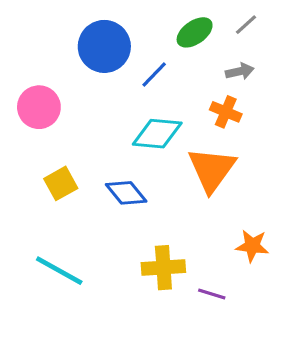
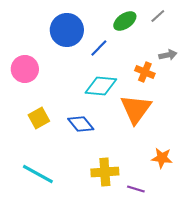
gray arrow: (240, 71) -> (168, 55), moved

